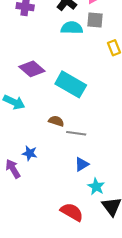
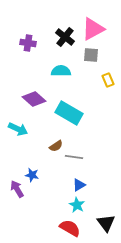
cyan semicircle: (72, 28) -> (61, 71), moved
brown semicircle: (56, 121) -> (56, 146), turned 128
cyan star: (96, 187) -> (77, 205), moved

